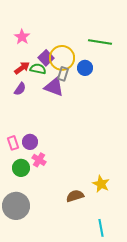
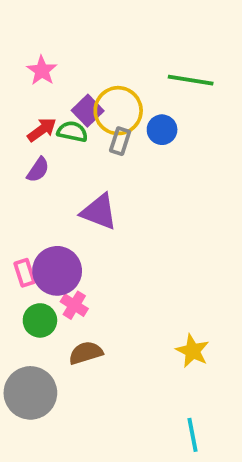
purple triangle: (54, 87) -> (99, 212), moved
purple circle: (30, 142) -> (57, 271), size x1.6
brown semicircle: (75, 196) -> (86, 353), moved

